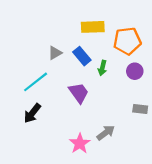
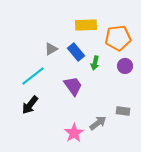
gray rectangle: (140, 109) -> (123, 111), moved

